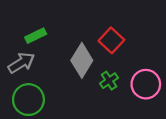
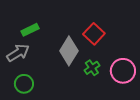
green circle: (28, 100) -> (24, 84), size x0.7

